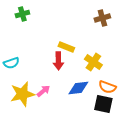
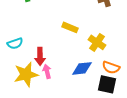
red arrow: (58, 61) -> (40, 56), moved
pink arrow: (43, 91) -> (47, 71), turned -64

